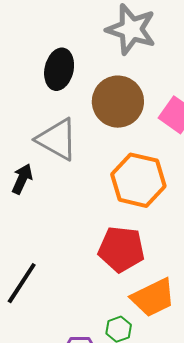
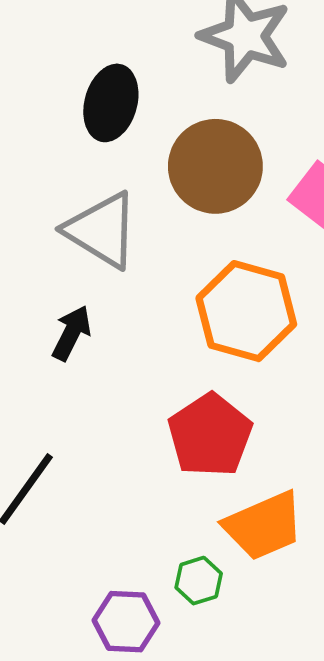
black arrow: (22, 179) -> (71, 333), moved
red pentagon: (121, 249) -> (210, 435), turned 30

